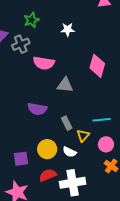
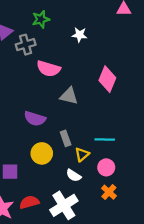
yellow circle: (47, 149) -> (42, 153), moved
white semicircle: (70, 152) -> (74, 175), moved
red semicircle: (48, 175) -> (29, 202), moved
white cross: (73, 183) -> (64, 205), turned -30

